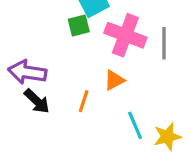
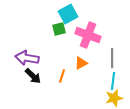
gray line: (164, 43) -> (112, 58), moved
cyan line: (135, 125) -> (113, 81), moved, turned 30

